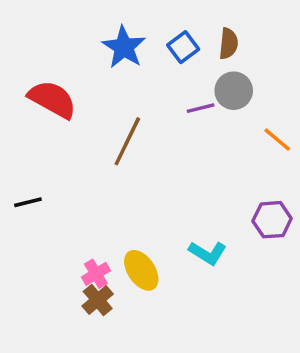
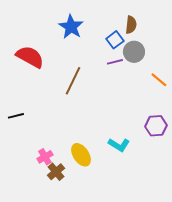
blue square: (183, 47) -> (115, 40), moved
pink cross: (96, 274) -> (45, 157), moved

